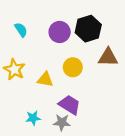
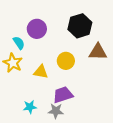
cyan semicircle: (21, 30) -> (19, 43), moved
purple circle: (60, 32) -> (37, 29), moved
purple trapezoid: (69, 105) -> (63, 95), turned -50

